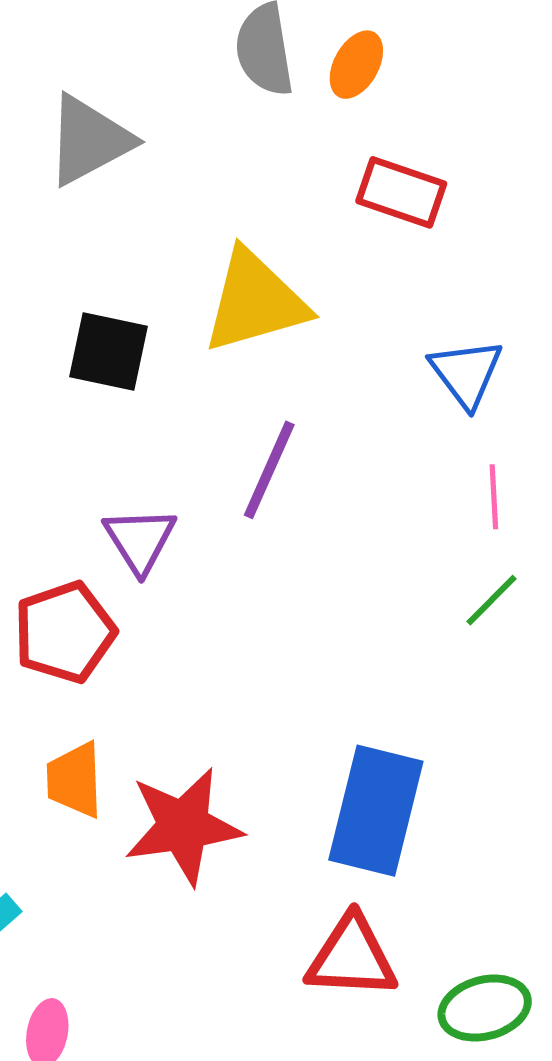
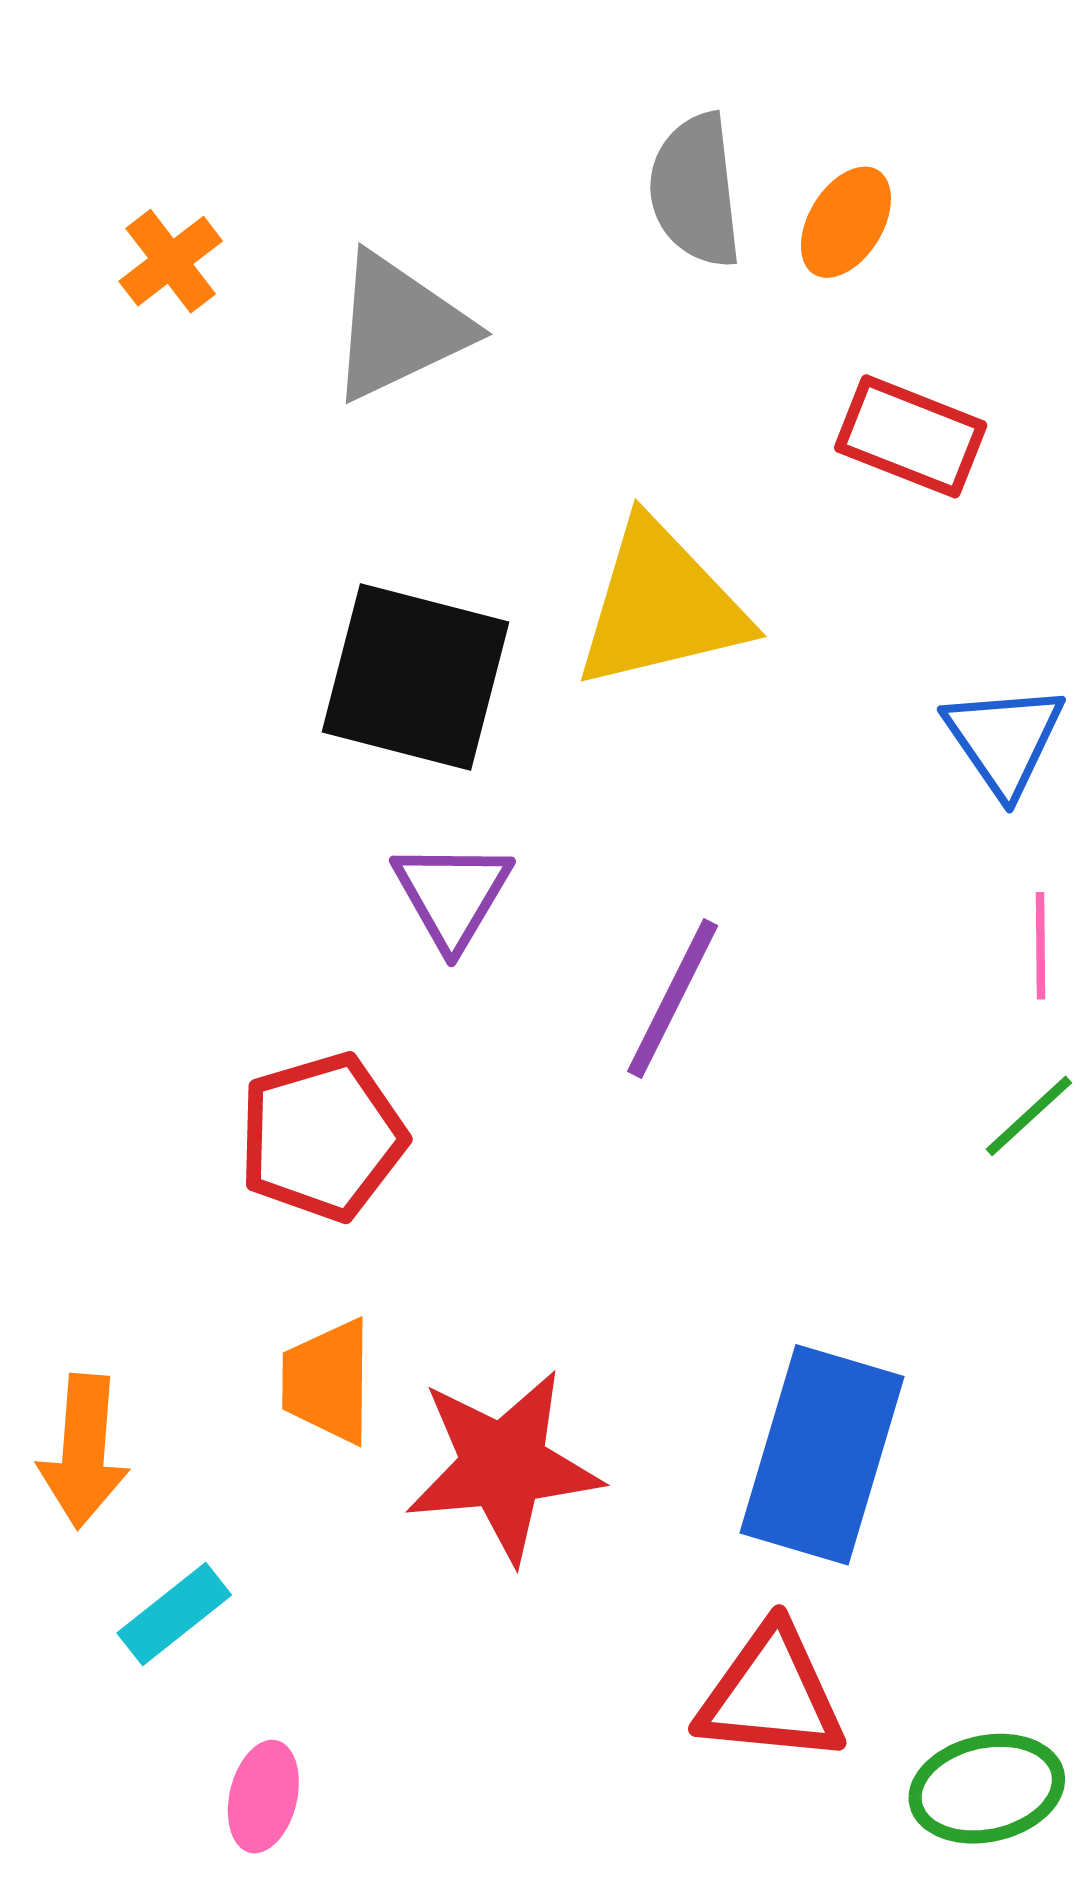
black square: (109, 351) -> (415, 677), size x1.4
purple line: (269, 470) -> (673, 998), moved
purple triangle: (140, 540) -> (452, 895), moved

